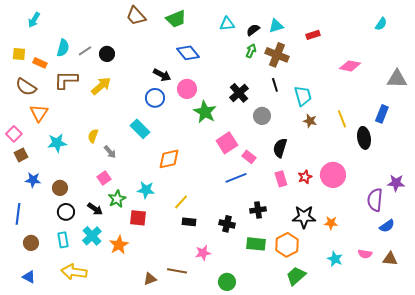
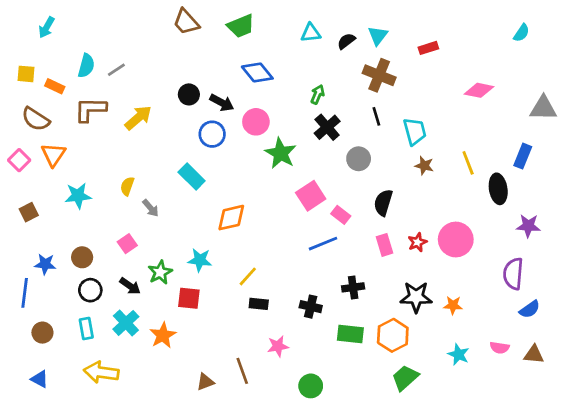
cyan triangle: (276, 26) -> (378, 36), turned -35
green arrow: (251, 51) -> (318, 94), moved
black circle: (107, 54) -> (189, 94), moved
pink square: (14, 134) -> (19, 160), moved
pink square: (104, 178) -> (127, 244), moved
blue star: (33, 180) -> (45, 264), moved
purple star: (396, 183) -> (528, 226), moved
brown line: (177, 271) -> (242, 371), turned 60

